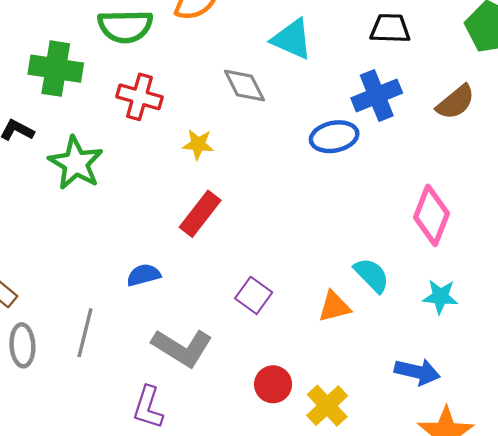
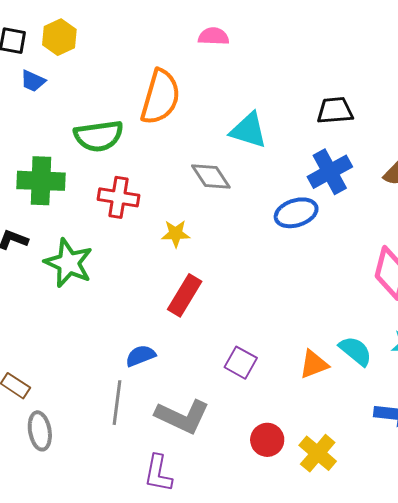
cyan semicircle: (372, 275) -> (355, 351), moved
gray line: (85, 333) -> (117, 403), moved

